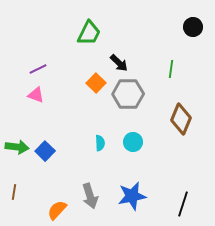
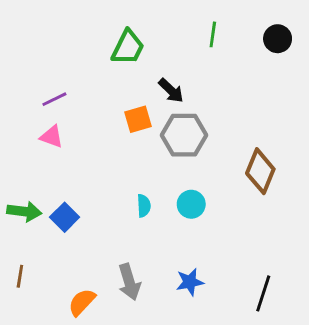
green line: (171, 69) -> (213, 34), moved
orange square: (96, 83) -> (138, 119), turned 30
blue star: (132, 196) -> (190, 282), size x0.7

